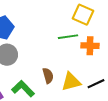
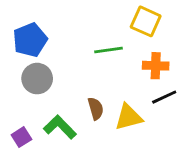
green line: (68, 37) -> (109, 50), moved
black line: (96, 84) -> (164, 97), moved

